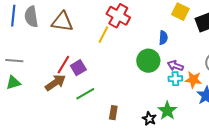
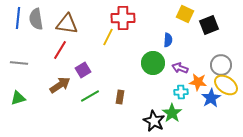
red cross: (118, 16) -> (123, 18), turned -30
red line: (63, 65) -> (60, 50), moved
cyan cross: (175, 79) -> (181, 92), moved
green triangle: (13, 83) -> (18, 98), moved
brown rectangle: (113, 113) -> (120, 97), moved
black star: (149, 119) -> (154, 121), size x1.5

